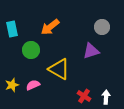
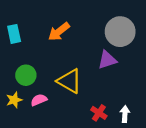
gray circle: (102, 27) -> (120, 32), size x1.6
green circle: (31, 50) -> (26, 75), moved

